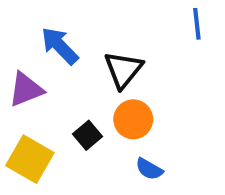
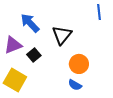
orange circle: (133, 119) -> (79, 64), moved
black square: (88, 135) -> (34, 55), moved

